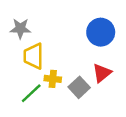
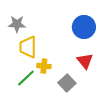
red triangle: (102, 73) -> (85, 61), turned -30
gray square: (79, 87) -> (67, 83), moved

